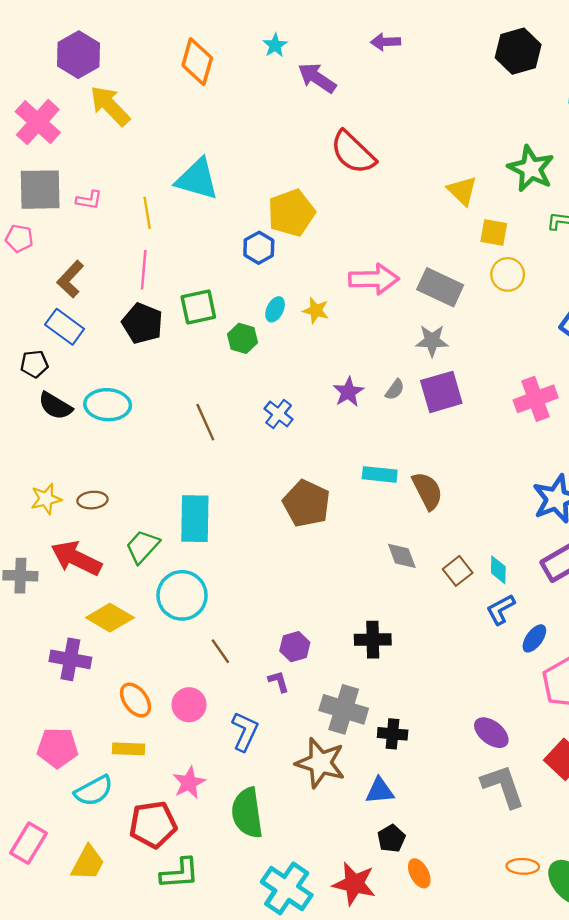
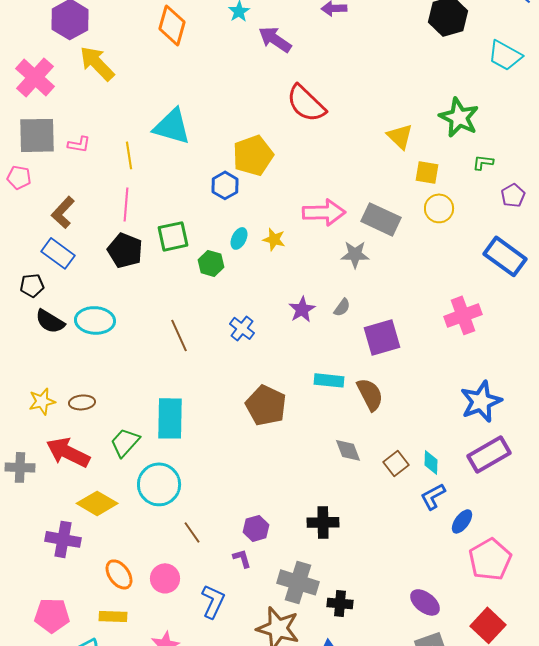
gray star: (432, 341) -> (355, 254), moved
purple square: (441, 392) -> (382, 337), moved

